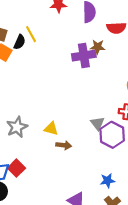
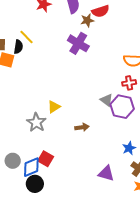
brown star: (98, 47) -> (87, 20), moved
purple cross: (84, 56) -> (78, 43), turned -35
yellow triangle: (51, 129) -> (54, 107), moved, turned -32

